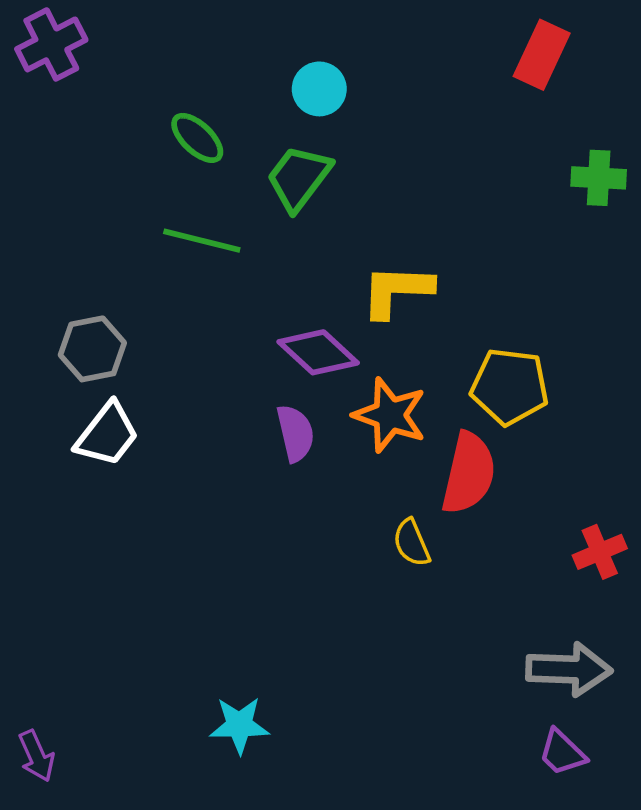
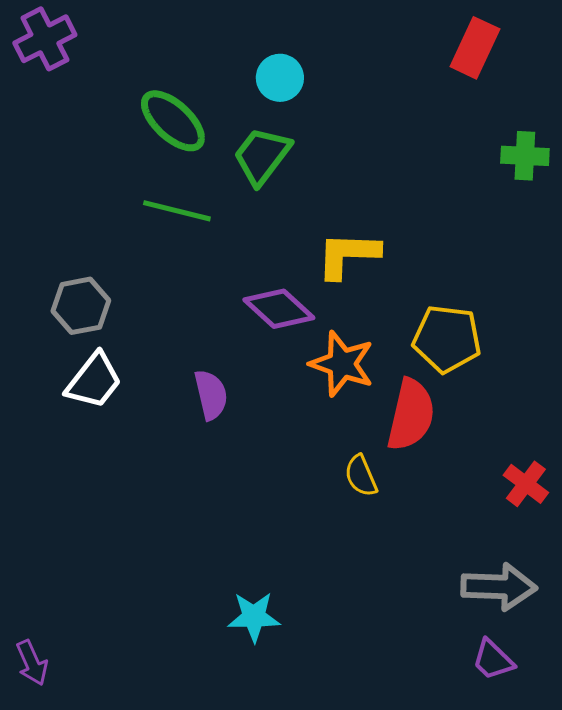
green ellipse: (197, 138) -> (173, 121), size x1.4
purple semicircle: (295, 433) -> (211, 395), moved
red cross: (600, 552) -> (526, 484), turned -30
cyan star: (239, 725) -> (254, 617), moved

